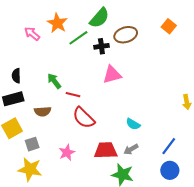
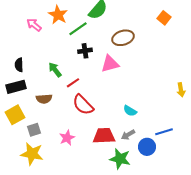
brown ellipse: (126, 35) -> (123, 38), moved
black cross: (101, 46) -> (85, 51), moved
red line: (73, 95) -> (73, 83), turned -48
blue line: (169, 146) -> (164, 132), turned 36
blue circle: (170, 170) -> (147, 147), moved

